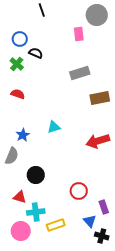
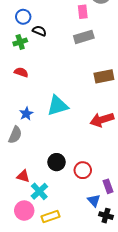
green cross: (17, 64) -> (20, 42), turned 32
gray rectangle: (80, 73) -> (84, 37), moved
cyan triangle: (54, 127) -> (58, 106), size x1.6
black circle: (36, 175) -> (57, 162), moved
cyan cross: (36, 212) -> (39, 191), turned -36
yellow rectangle: (56, 225) -> (50, 217), moved

